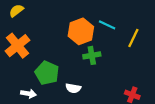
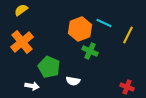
green cross: (92, 55) -> (90, 51), turned 35

